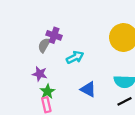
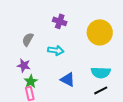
purple cross: (54, 35) -> (60, 21), moved
cyan arrow: (75, 57) -> (56, 50), turned 35

